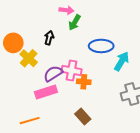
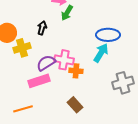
blue ellipse: (101, 46) -> (108, 35), moved
yellow cross: (29, 58) -> (22, 48), turned 30
cyan arrow: (122, 61) -> (101, 53), moved

